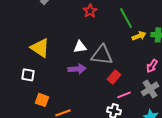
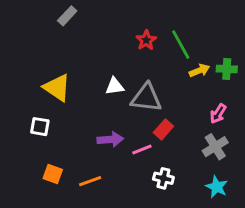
red star: (90, 11) -> (146, 40), moved
purple arrow: (77, 69) -> (110, 139), moved
pink line: (124, 95) -> (142, 150), moved
orange square: (42, 100) -> (53, 174), moved

